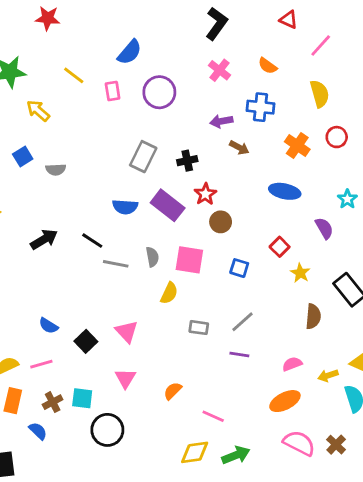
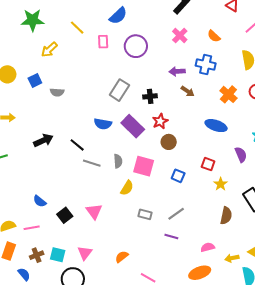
yellow arrow: (38, 111) -> (49, 50), turned -90
red square: (280, 247) -> (208, 164), turned -32
pink triangle: (125, 378) -> (85, 253), moved

